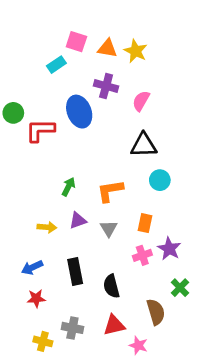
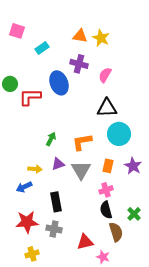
pink square: (76, 42) -> (17, 31), moved
cyan circle: (160, 180) -> (119, 134), size x1.5
gray triangle: (109, 228) -> (81, 170), size x1.5
purple star: (169, 249) -> (133, 166), moved
blue arrow: (32, 267) -> (24, 187), moved
black semicircle: (111, 286) -> (106, 210), moved
red star: (36, 298) -> (27, 222), size x1.6
gray cross: (72, 328) -> (54, 229), moved
yellow cross: (43, 341) -> (32, 254), turned -32

